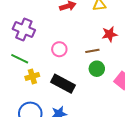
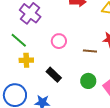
green circle: (97, 69) -> (88, 81), moved
black rectangle: (63, 84) -> (54, 75), size x0.7

